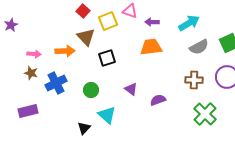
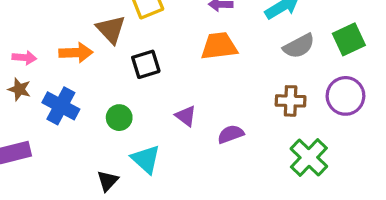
blue cross: (56, 83) -> (61, 106), turned -35

